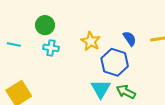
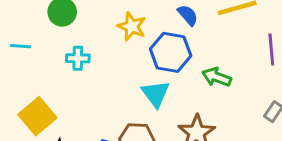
cyan cross: (51, 48) -> (78, 58), moved
green arrow: (126, 92) -> (217, 77), moved

